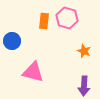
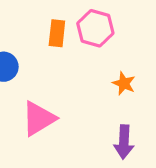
pink triangle: (33, 72) -> (39, 119), turned -45

